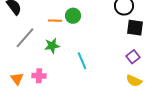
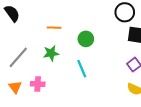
green circle: (73, 16) -> (86, 39), moved
gray line: (25, 38) -> (18, 57), moved

